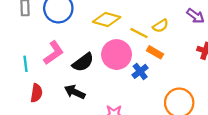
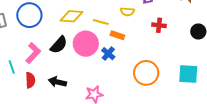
yellow semicircle: (160, 26) -> (127, 12), moved, turned 48
black semicircle: (83, 62) -> (59, 45), moved
red semicircle: (36, 93) -> (30, 80), moved

